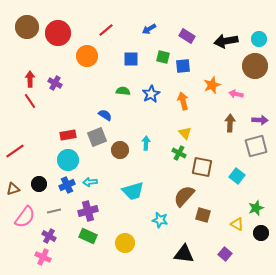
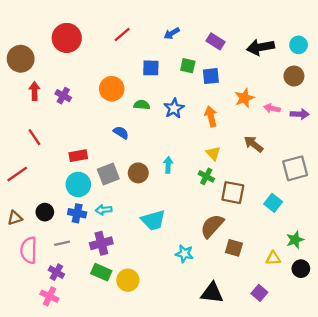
brown circle: (27, 27) -> (21, 59), moved
orange circle: (87, 56) -> (112, 89), moved
brown circle: (255, 66) -> (294, 76), size x0.7
red line: (30, 101) -> (34, 137), moved
purple arrow: (260, 120) -> (300, 114), moved
brown arrow: (230, 123) -> (254, 144), moved, turned -54
gray square: (97, 137) -> (108, 174), moved
blue cross: (67, 185) -> (77, 213), turned 35
pink semicircle: (25, 217) -> (29, 250), turned 145
yellow triangle: (237, 224) -> (273, 258), turned -32
yellow circle: (125, 243) -> (128, 280), moved

